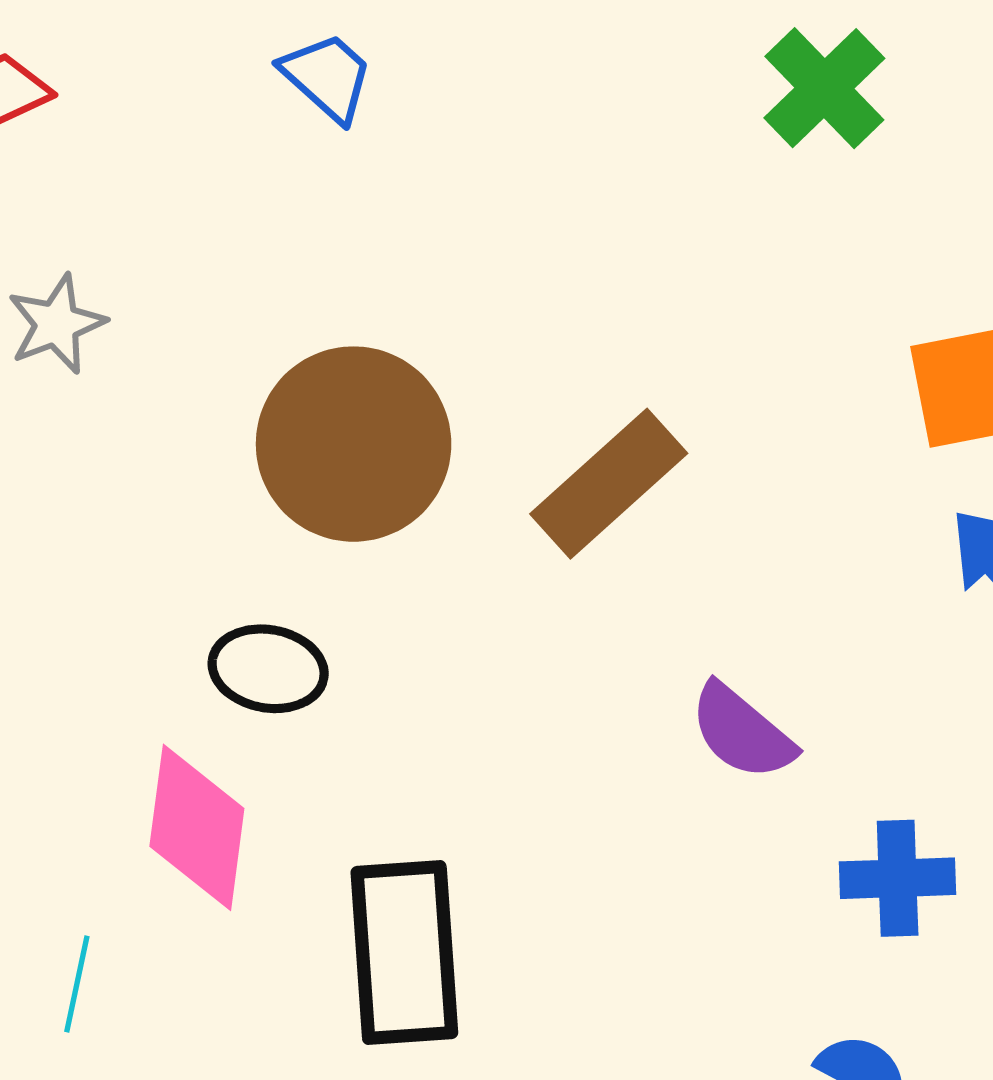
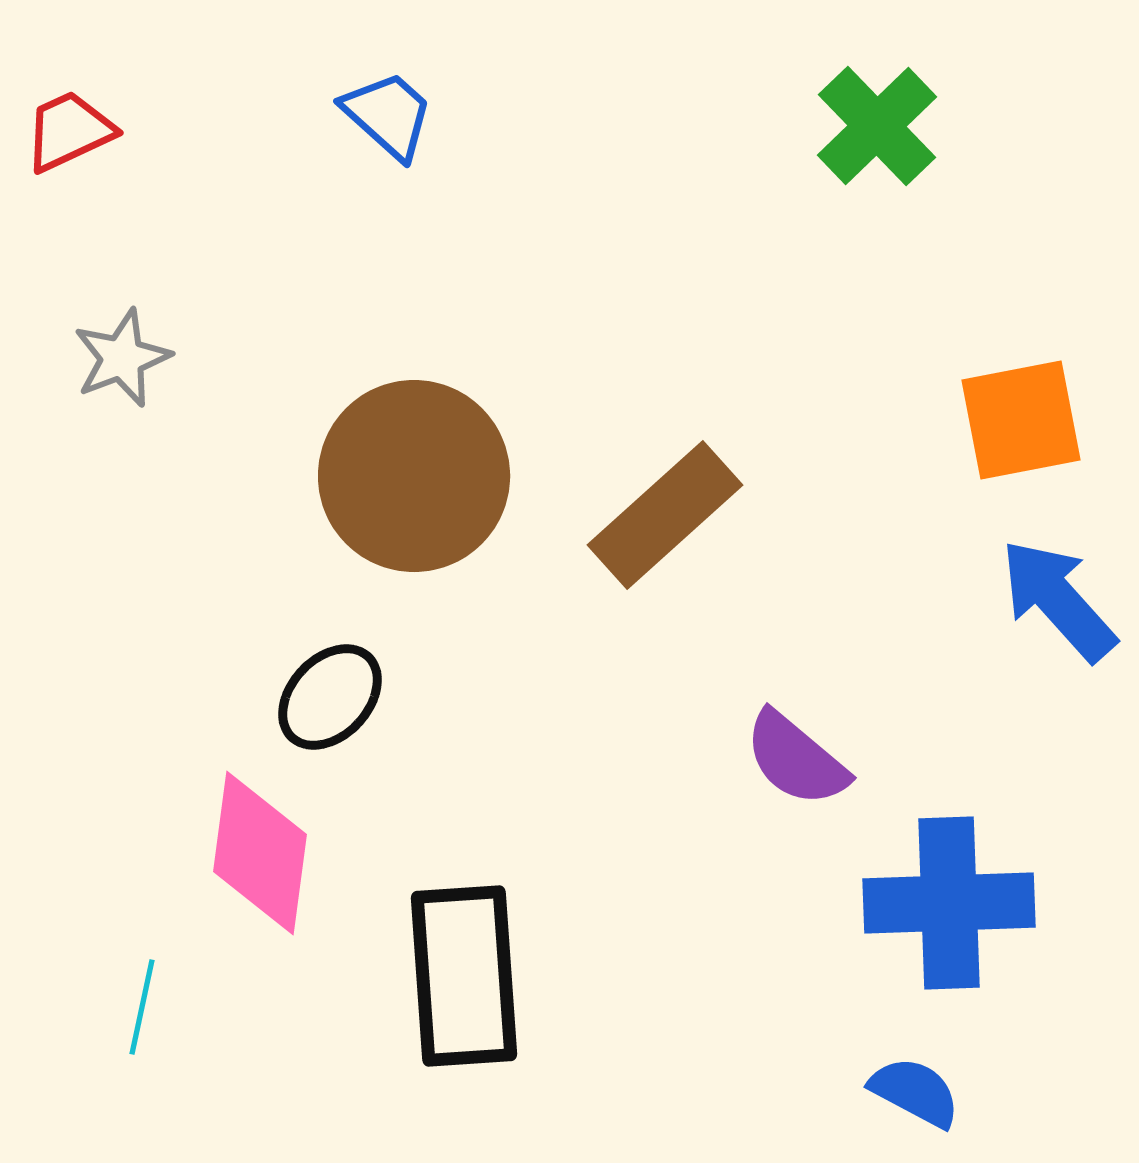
black ellipse: (268, 669) -> (330, 697), turned -57
blue cross: (898, 878) -> (949, 903), size x1.5

